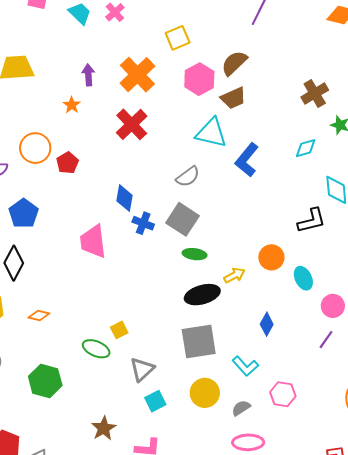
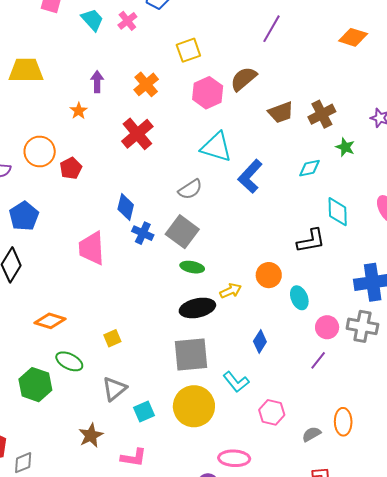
orange cross: (137, 75) -> (146, 84), size x0.7
brown trapezoid: (233, 98) -> (281, 112), moved
orange diamond: (39, 315) -> (50, 321), moved, size x1.4
green ellipse: (96, 349) -> (69, 361), moved
gray triangle: (142, 369) -> (114, 389), moved
yellow circle: (205, 393) -> (194, 406), size x1.4
gray semicircle: (241, 408) -> (311, 434), moved

